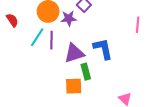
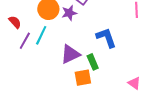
purple line: (51, 40) -> (25, 41), moved, turned 36
purple triangle: (74, 53) -> (70, 54), moved

